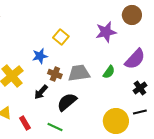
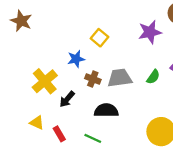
black arrow: (41, 92) -> (67, 99), moved
black semicircle: (67, 102) -> (106, 110), turned 40

